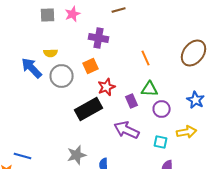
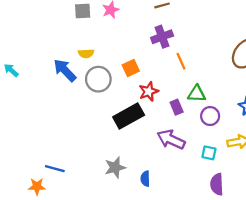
purple cross: (99, 38) -> (162, 37), moved, turned -30
orange line: (146, 58) -> (181, 61), moved

